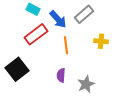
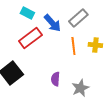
orange line: (66, 45) -> (73, 46), moved

